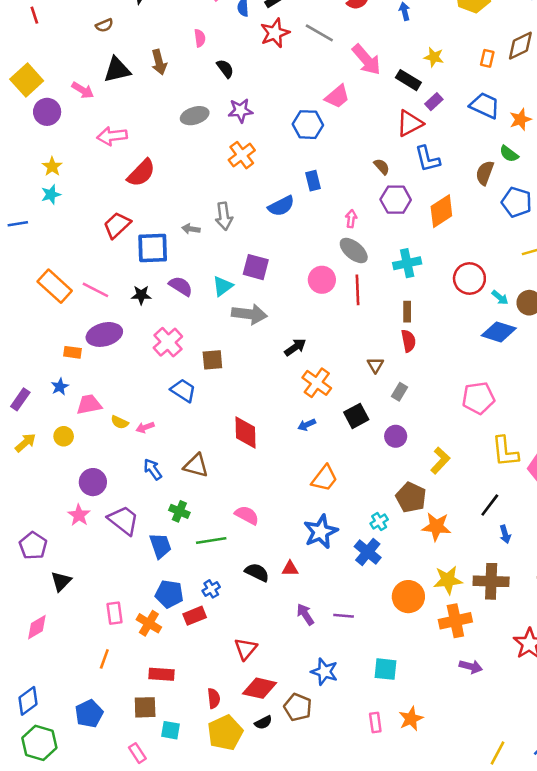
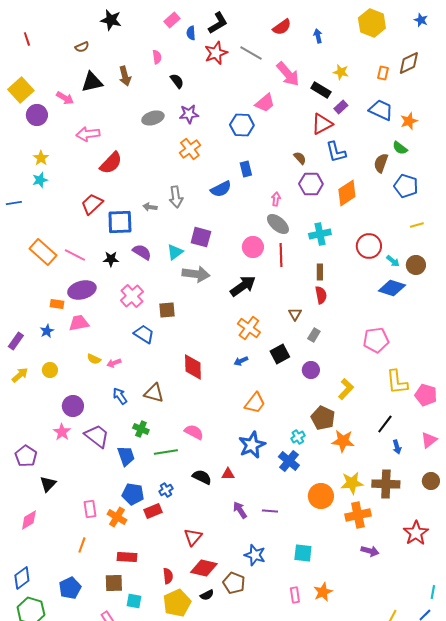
black arrow: (295, 347) -> (243, 286), moved, size x1.5
pink trapezoid: (89, 404) -> (79, 323), moved

